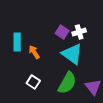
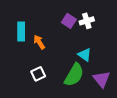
cyan triangle: (72, 54) -> (85, 55), moved, size x0.6
white square: (33, 82) -> (38, 74), turned 32

